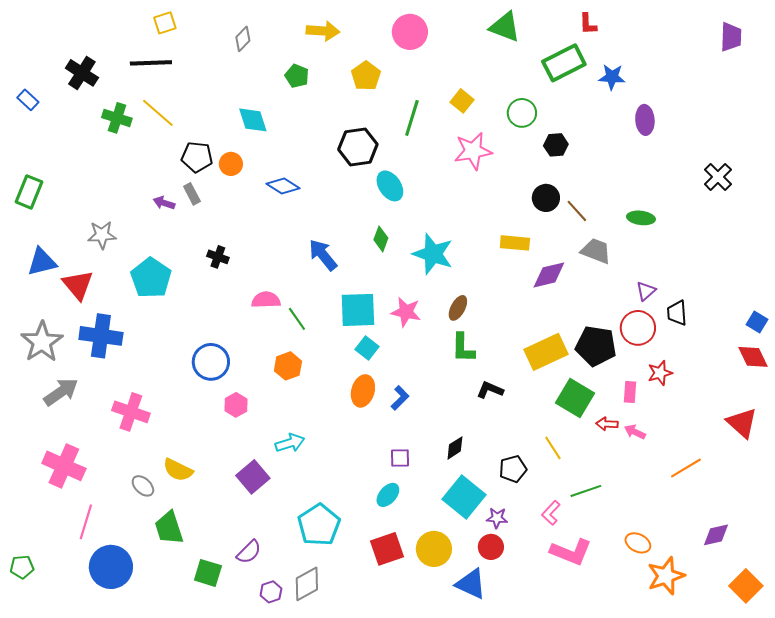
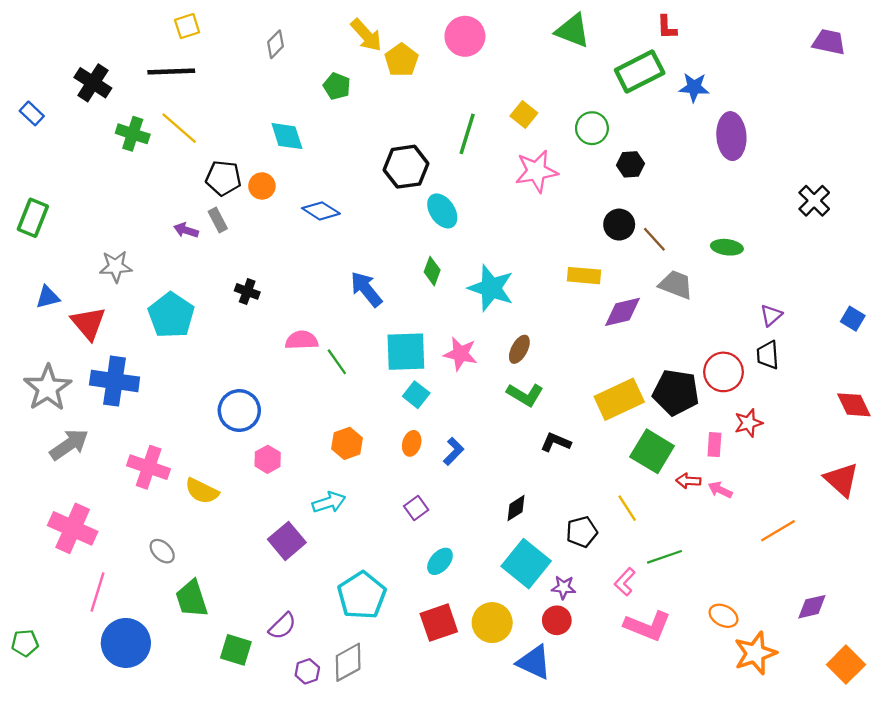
yellow arrow: (323, 31) -> (366, 35), turned 44
purple trapezoid: (731, 37) -> (829, 42), turned -80
yellow pentagon: (366, 76) -> (401, 60), moved
purple ellipse: (645, 120) -> (731, 136), size x1.4
blue triangle: (42, 262) -> (48, 297), size x0.7
purple triangle: (646, 291) -> (771, 315), moved
blue square: (757, 322) -> (853, 319), moved
green L-shape: (463, 348) -> (525, 395), turned -60
orange hexagon: (288, 366) -> (347, 443), moved
orange ellipse: (363, 391) -> (412, 443), size x0.7
purple square: (400, 458) -> (416, 508), moved, turned -35
yellow semicircle: (178, 470) -> (202, 491), moved

